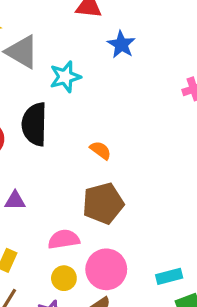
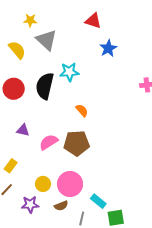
cyan star: (65, 77) -> (69, 72), moved
pink semicircle: (64, 239) -> (49, 142), moved, turned -36
cyan rectangle: (169, 276) -> (98, 201), moved, turned 42

